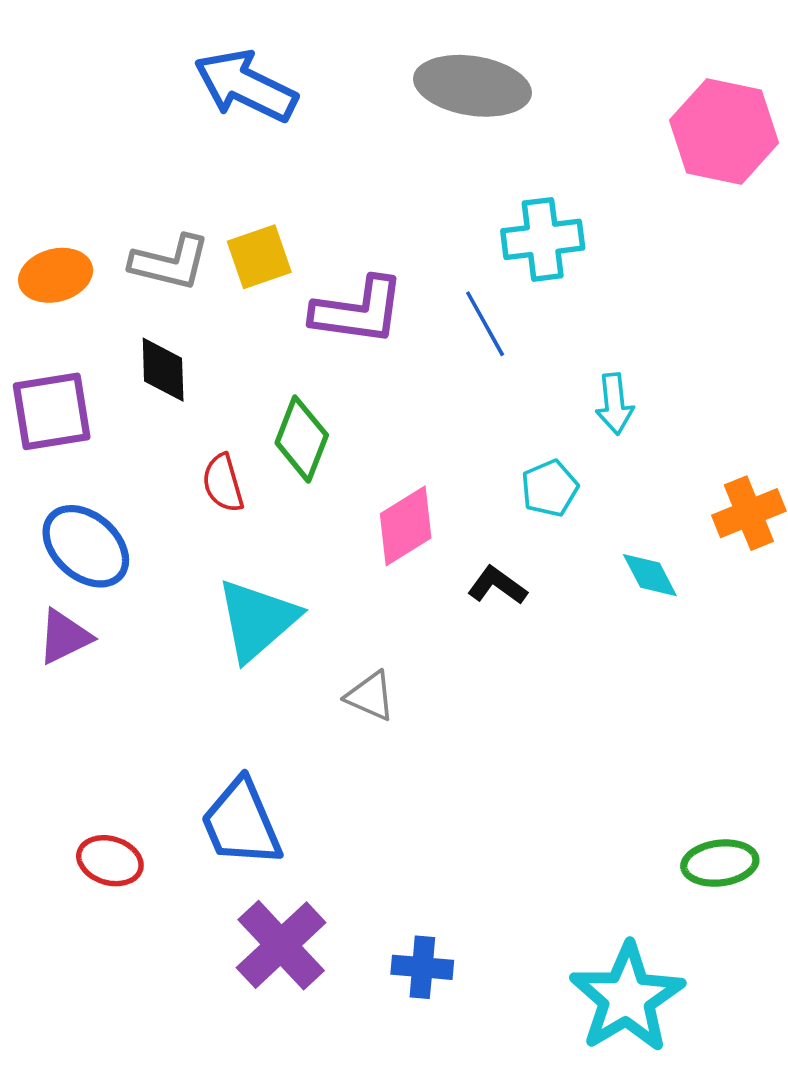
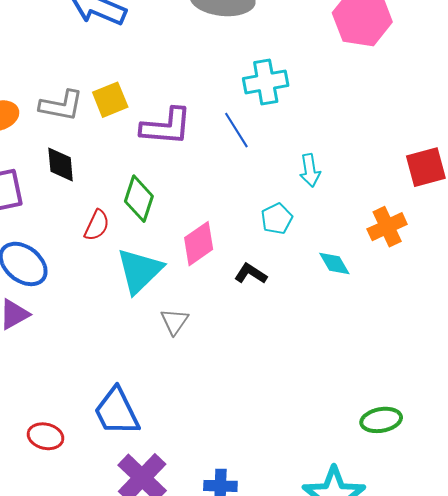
red semicircle: (223, 483) -> (97, 225), turned -136
cyan triangle: (257, 620) -> (139, 271), moved
gray triangle: (370, 696) -> (174, 321), moved, turned 44

